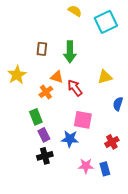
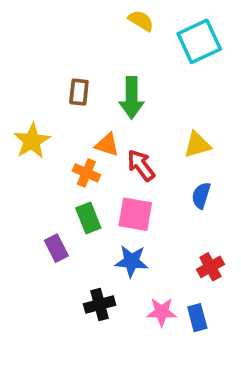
orange cross: (46, 92) -> (86, 173), turned -32
blue semicircle: (118, 104) -> (201, 195), moved
green rectangle: (36, 117) -> (88, 218), moved
pink square: (83, 120) -> (135, 214), moved
purple rectangle: (44, 135) -> (56, 248), moved
black cross: (45, 156) -> (100, 304), moved

